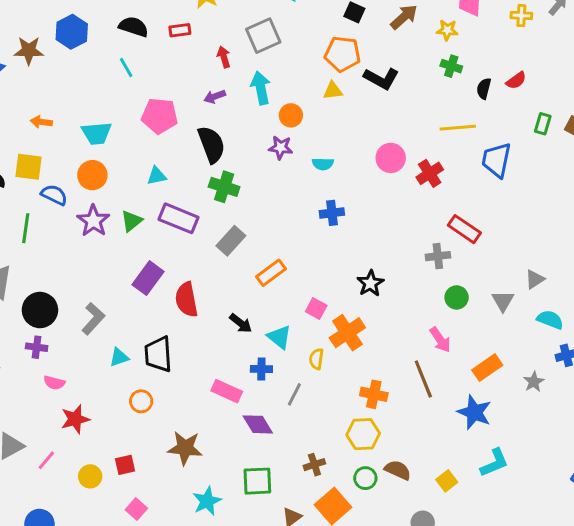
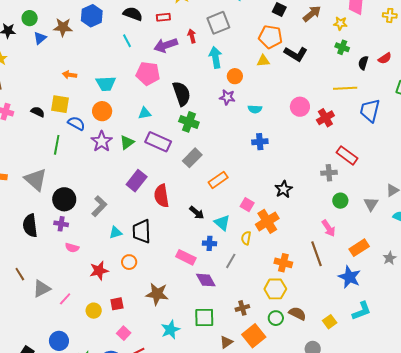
purple arrow: (215, 97) -> (166, 45), moved, size x1.6
red star: (75, 419) -> (99, 271), moved

